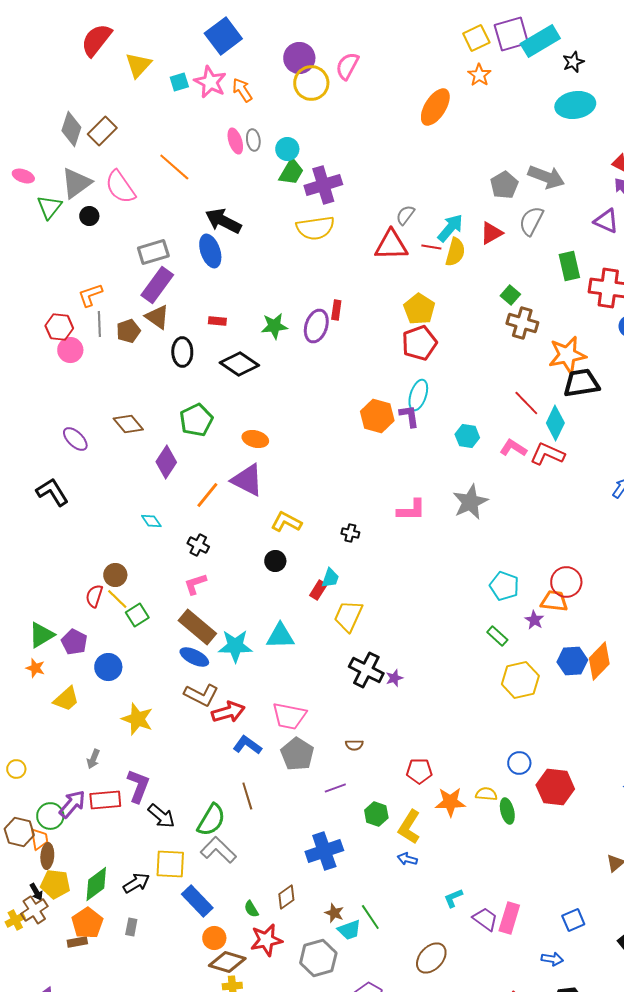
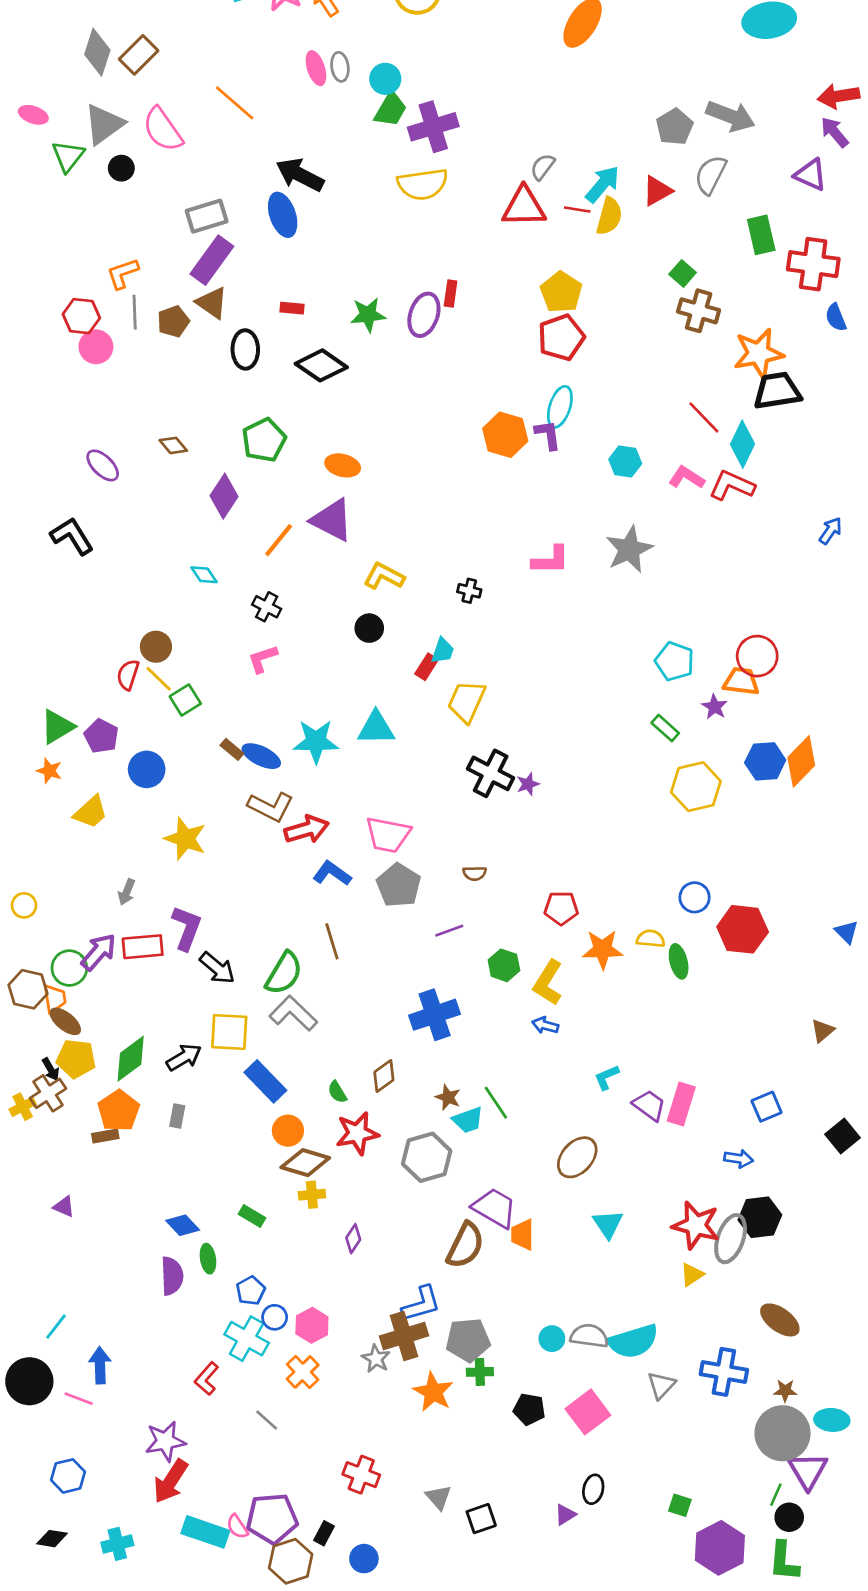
brown diamond: (128, 424) -> (173, 445), size x0.7
brown rectangle: (197, 627) -> (232, 749), moved, size x0.5
brown ellipse: (47, 856) -> (65, 1021), turned -55

